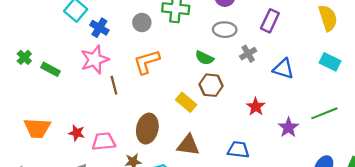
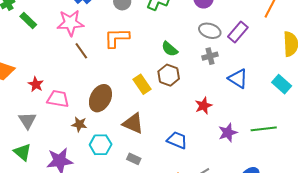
gray ellipse: (225, 30) -> (210, 31), moved
brown line: (114, 85) -> (81, 51), turned -36

